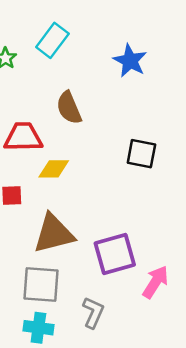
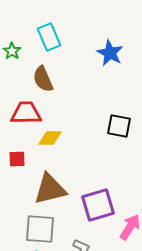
cyan rectangle: (52, 40) -> (49, 37), turned -60
brown semicircle: (69, 108) -> (43, 79), moved

